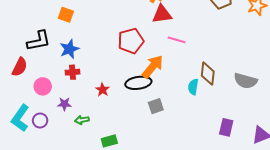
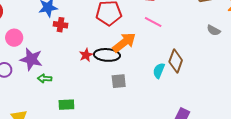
red cross: (73, 72) -> (60, 25), moved
gray semicircle: (246, 81) -> (214, 30), moved, size x0.6
red star: (102, 90) -> (86, 55), moved
purple star: (64, 104) -> (31, 59), size x1.6

